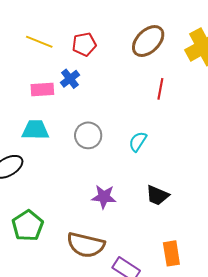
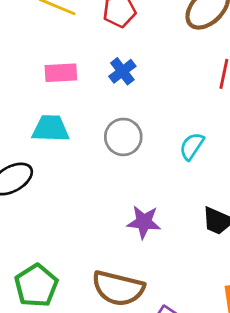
blue cross: (70, 79) -> (122, 71), moved
green pentagon: (28, 226) -> (36, 286), moved

